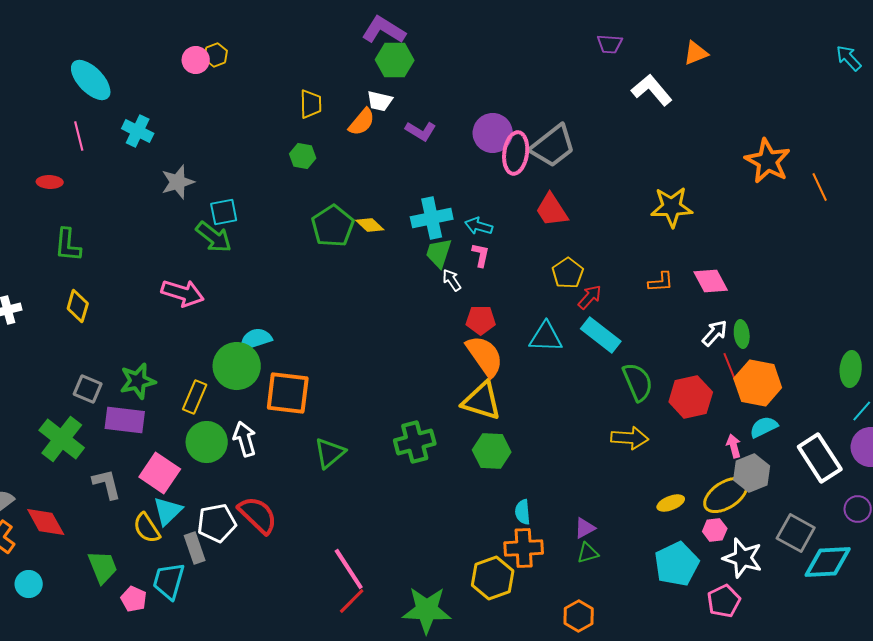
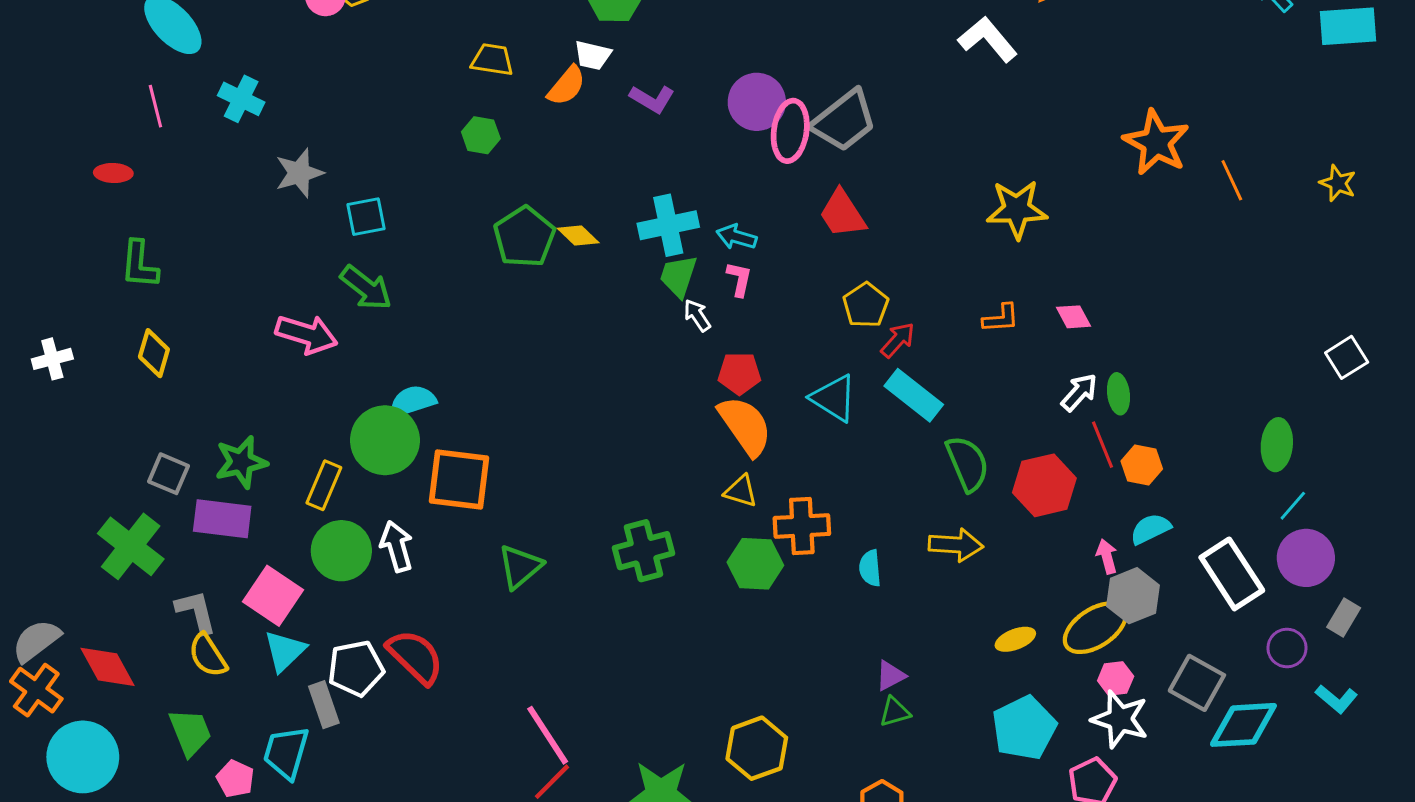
yellow trapezoid: (311, 104) -> (492, 60), turned -80
green arrow: (214, 237) -> (366, 288), moved
pink diamond: (711, 281) -> (1073, 317), size x0.7
cyan triangle: (546, 337) -> (834, 398), turned 30
orange hexagon: (758, 383) -> (1142, 465), size x0.6
yellow triangle: (482, 401) -> (741, 491), size x0.6
cyan semicircle: (523, 512) -> (870, 568), moved
yellow semicircle: (147, 528) -> (208, 655), moved
pink hexagon: (715, 530) -> (1116, 679), moved
orange cross: (524, 548) -> (802, 526), moved
cyan circle: (29, 584) -> (83, 757), size x1.8

